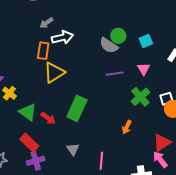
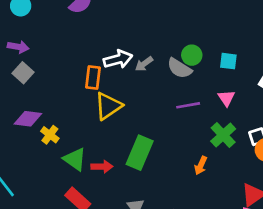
gray arrow: (46, 23) -> (144, 64), moved
cyan square: (146, 41) -> (228, 61), turned 32
red arrow: (48, 118) -> (102, 167), turned -35
orange arrow: (127, 127) -> (201, 166), moved

